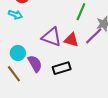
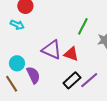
purple line: (94, 36) -> (89, 80), moved
black rectangle: (62, 68) -> (72, 80), moved, turned -30

